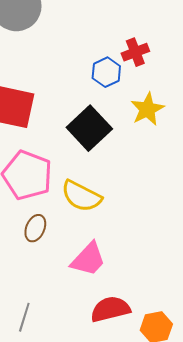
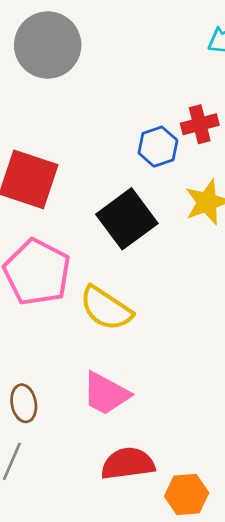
brown ellipse: (35, 228) -> (24, 403), moved, turned -40
pink trapezoid: (88, 259) -> (106, 394), turned 69

